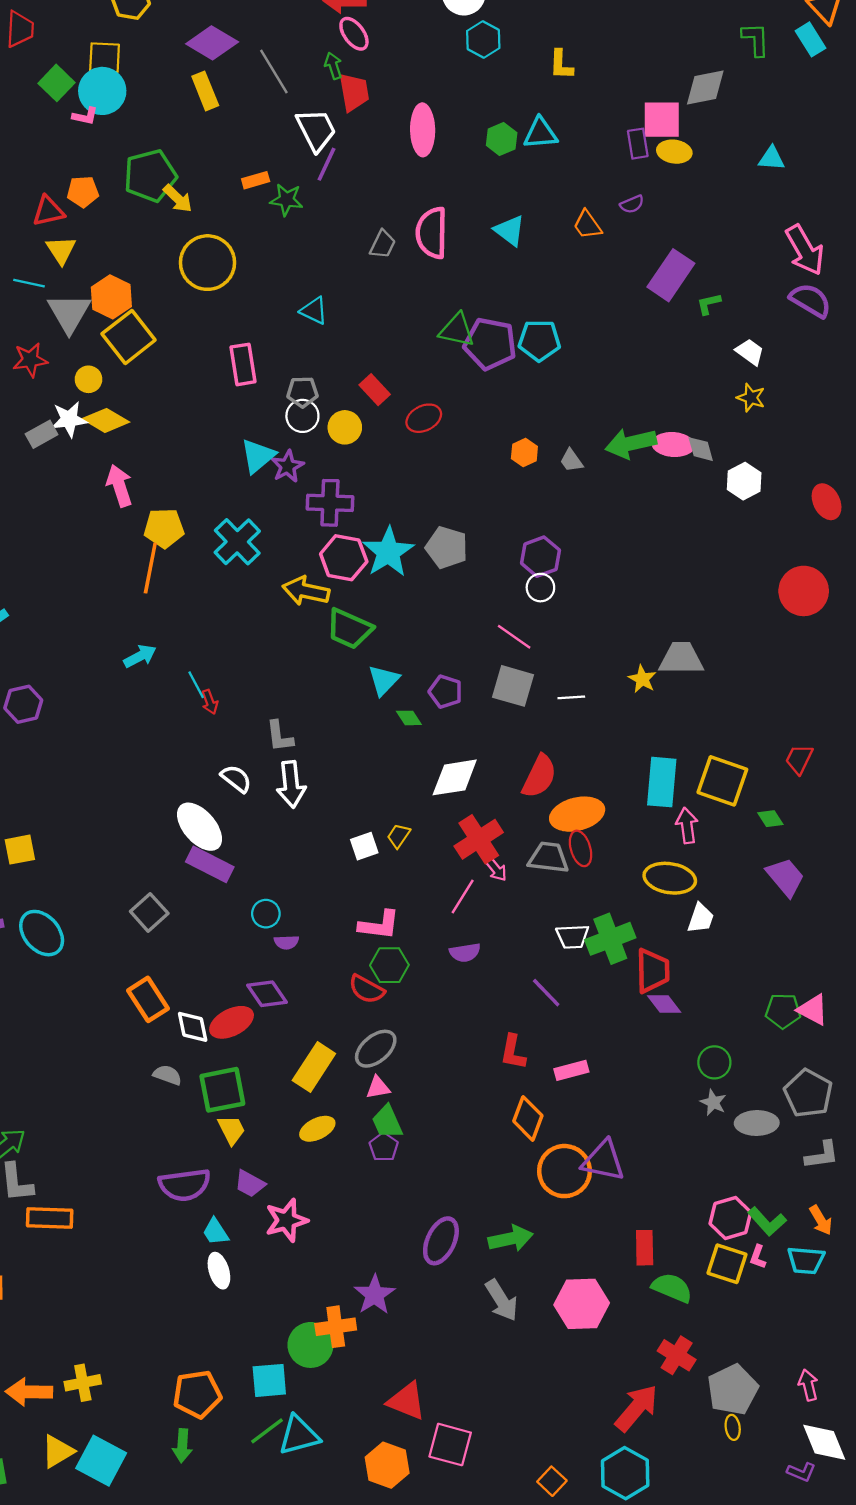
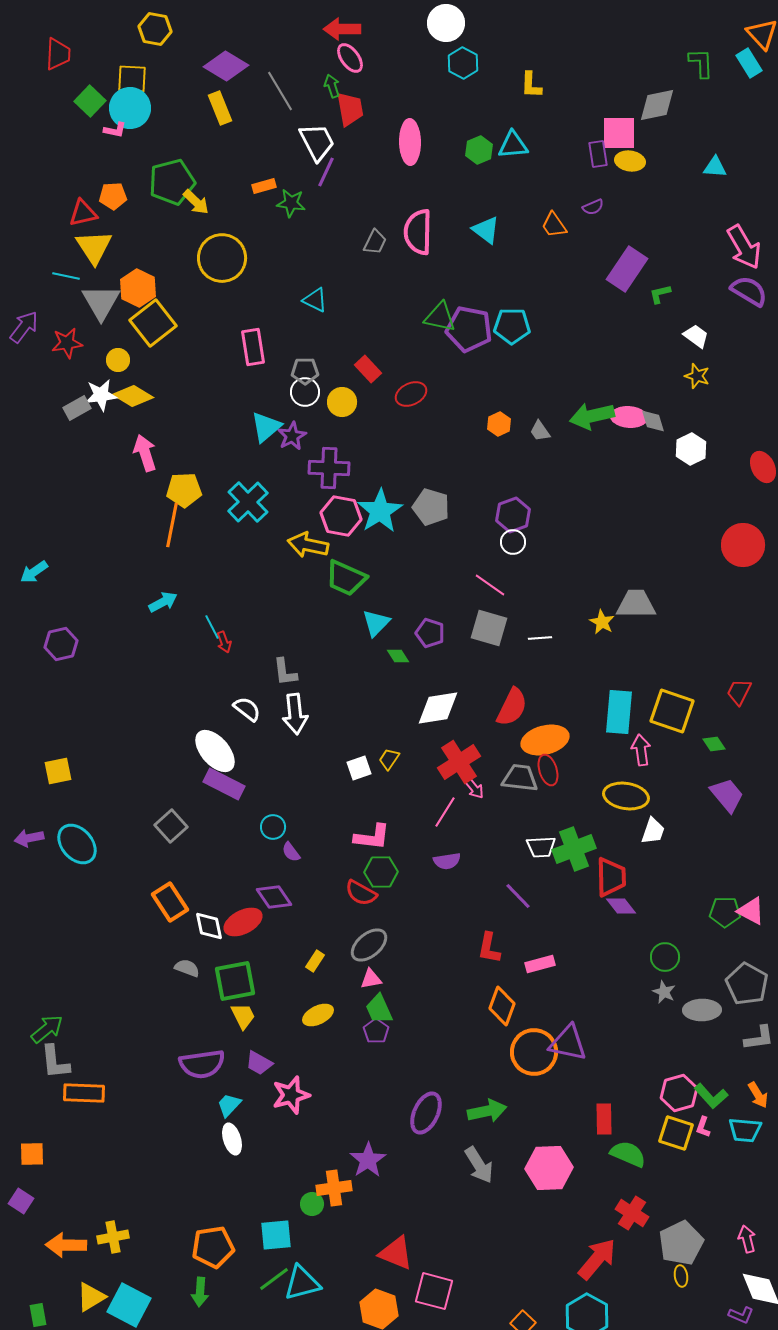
yellow triangle: (61, 250) -> (94, 247), size x1.4
purple semicircle: (286, 942) -> (291, 852), turned 55
yellow rectangle: (314, 1067) -> (315, 961), size x0.5
cyan trapezoid: (216, 1232) -> (229, 1105), turned 76
green circle: (310, 1345) -> (312, 1204), size x0.6

